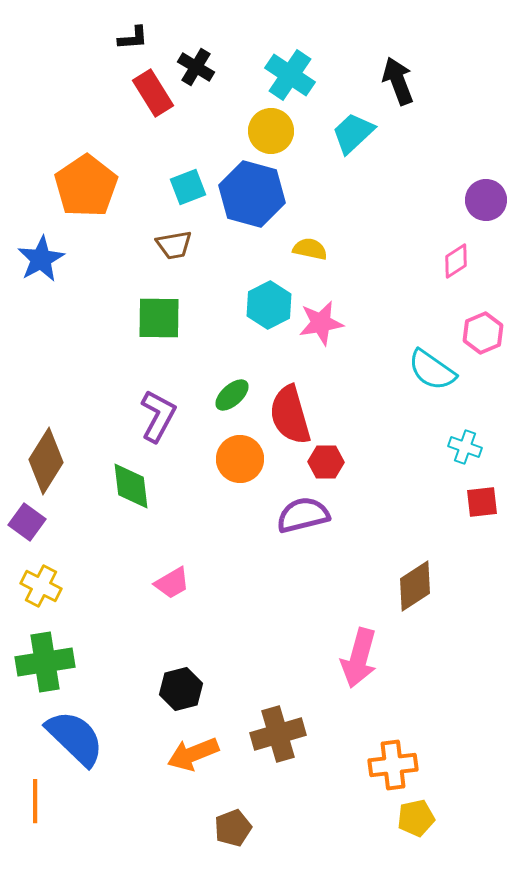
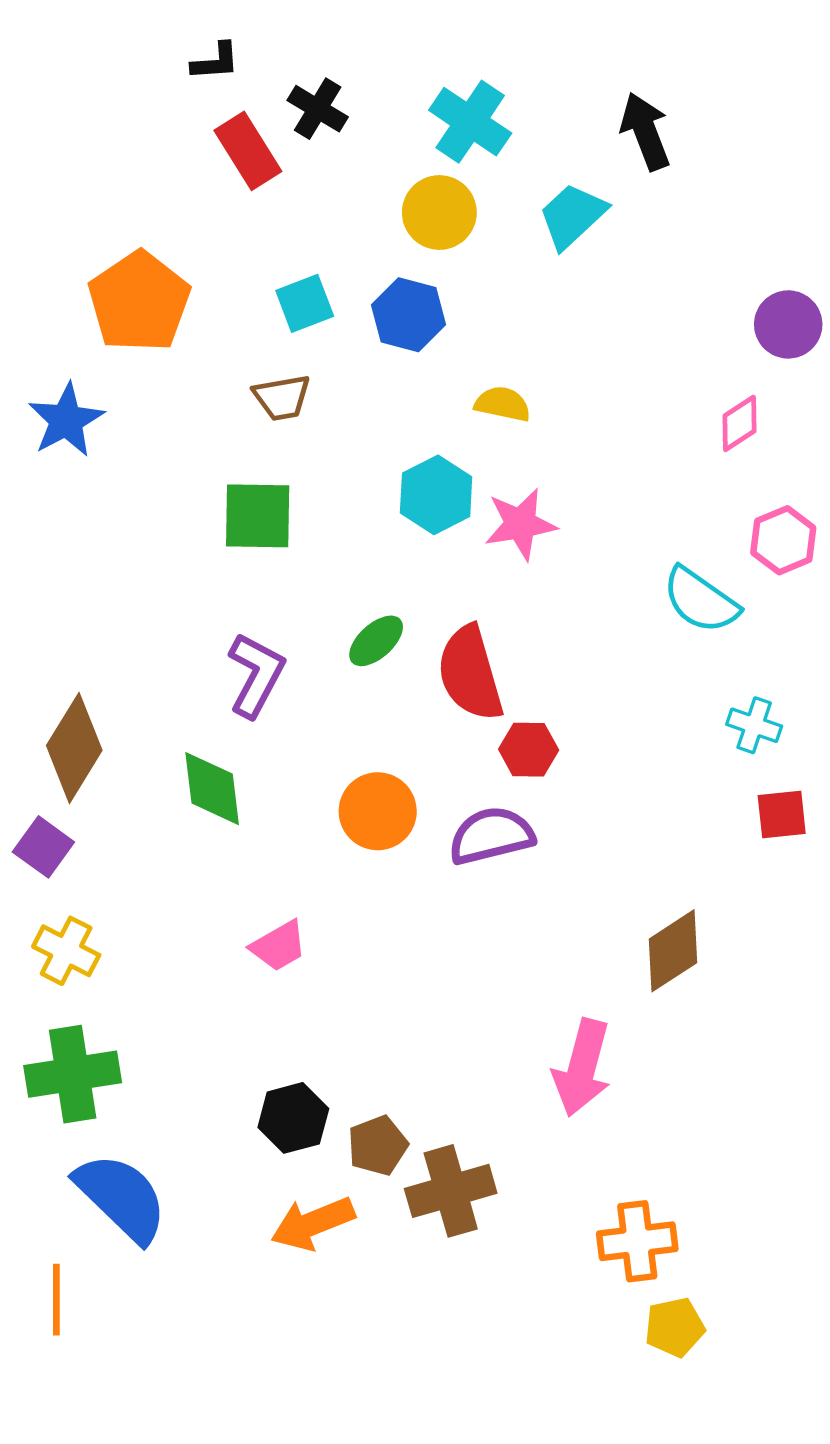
blue hexagon: (252, 194) -> (409, 315), size x0.7
orange circle: (240, 459) -> (378, 811), moved
brown pentagon: (233, 828) -> (378, 1145), moved

